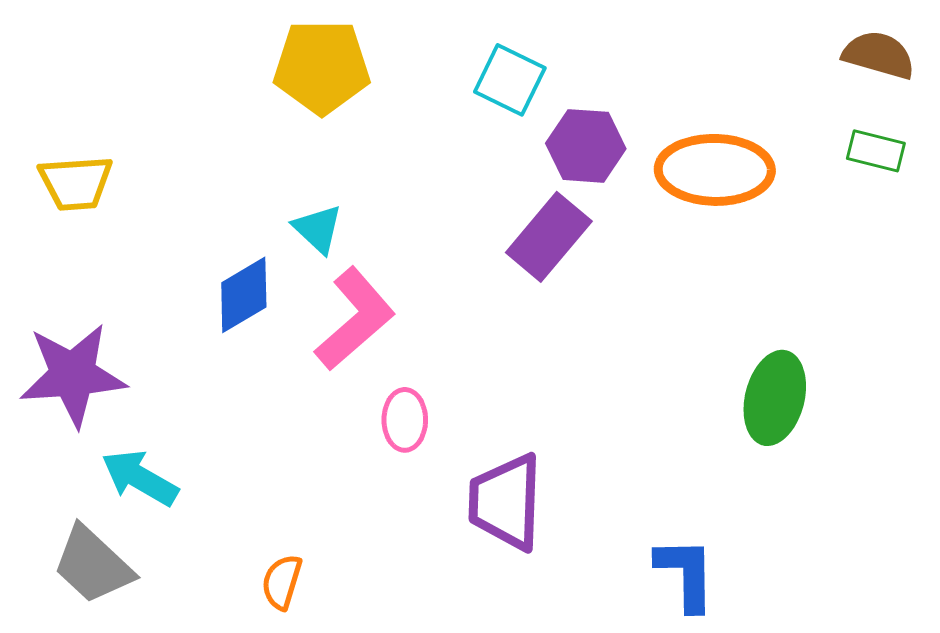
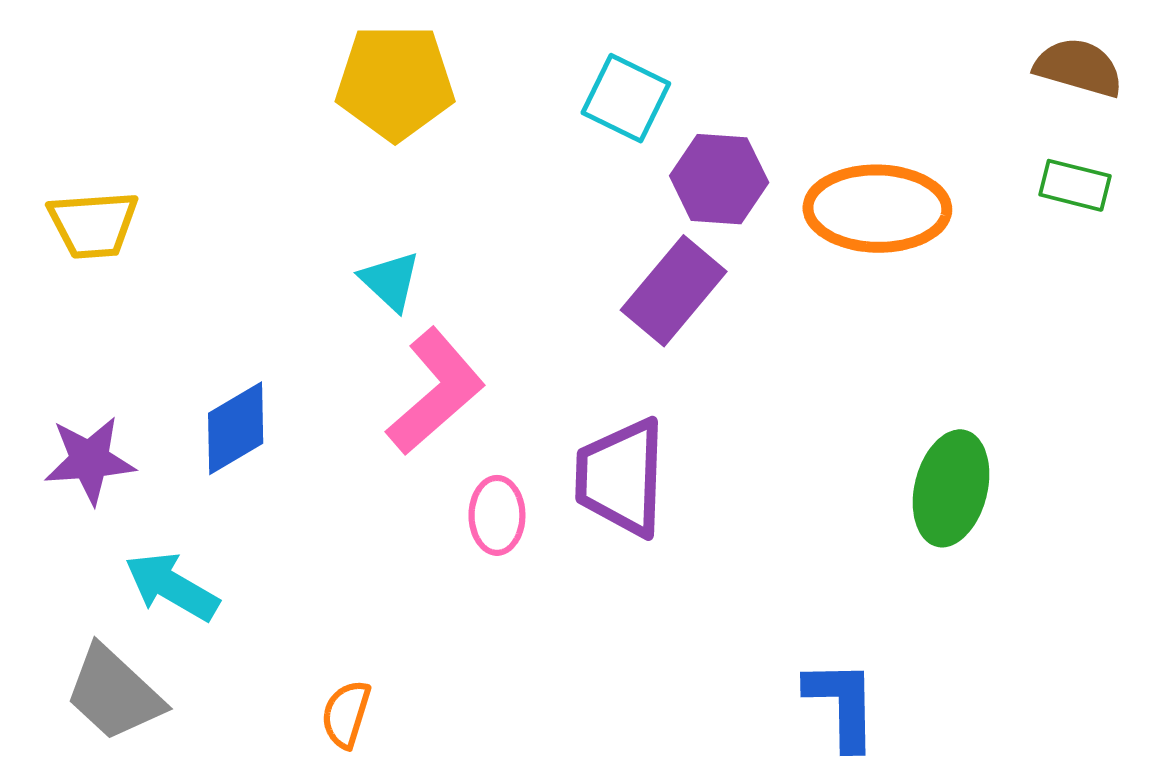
blue diamond: (244, 295) -> (236, 428), moved
purple star: (73, 375) -> (90, 460), size x0.7
purple trapezoid: (506, 502) -> (621, 477), moved

